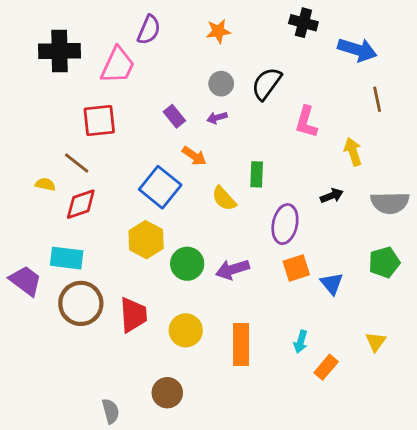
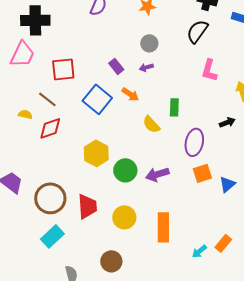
pink trapezoid: (118, 65) -> (22, 54), moved
black semicircle: (267, 84) -> (197, 31), moved
blue square: (160, 187) -> (97, 99), moved
cyan rectangle: (67, 258) -> (52, 236), moved, turned -50
blue triangle: (332, 284) -> (227, 184), turned 30
cyan arrow: (301, 342) -> (199, 251), moved, turned 35

